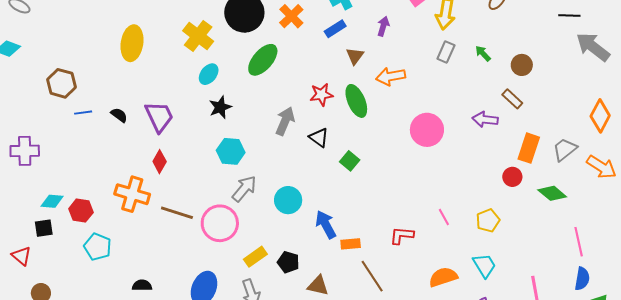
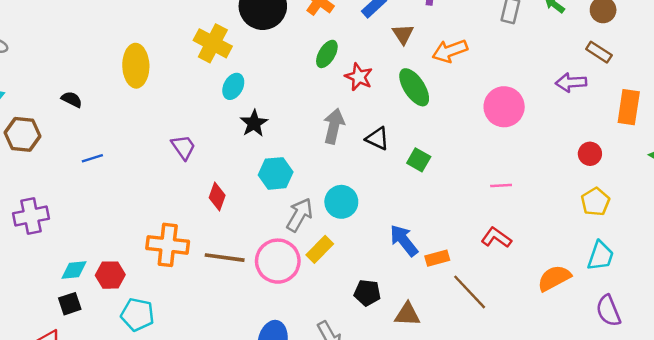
green ellipse: (263, 60) -> (327, 54), moved, size x0.7
brown hexagon: (62, 83) -> (23, 134), moved
red star: (321, 95) -> (359, 77), moved, turned -30
black semicircle: (119, 115) -> (72, 99), moved
purple trapezoid: (159, 117) -> (183, 147), size x0.7
red diamond: (160, 162) -> (217, 197), moved
red circle: (512, 177) -> (590, 154), moved
cyan circle: (288, 200) -> (341, 202), moved
pink line: (444, 217) -> (501, 185), moved, turned -54
red L-shape: (402, 236) -> (496, 238), turned 40
yellow rectangle: (255, 257) -> (320, 249), moved
cyan trapezoid: (484, 266) -> (601, 256), turned 60

